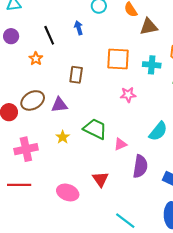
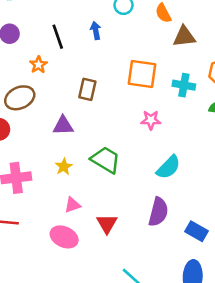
brown ellipse: (33, 100) -> (20, 98), moved
cyan semicircle: (158, 131) -> (168, 167), moved
pink triangle: (120, 144) -> (72, 205), moved

